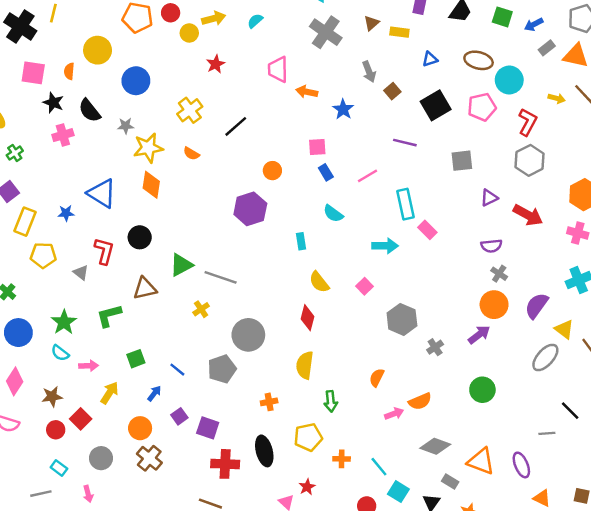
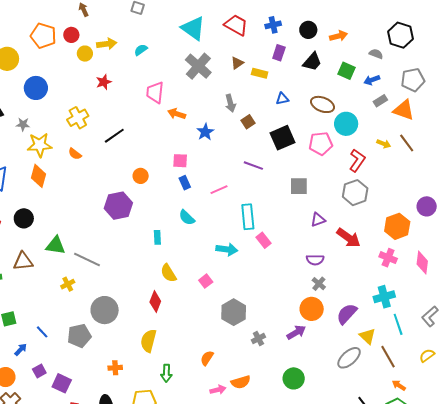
green triangle: (181, 265) -> (56, 245), turned 30

